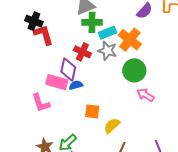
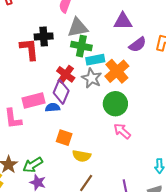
black cross: (34, 21) -> (44, 36), moved, turned -36
purple diamond: (68, 70) -> (61, 92), moved
pink rectangle: (57, 82) -> (33, 101), turned -40
yellow semicircle: (112, 126) -> (82, 156), turned -138

